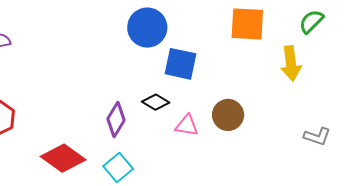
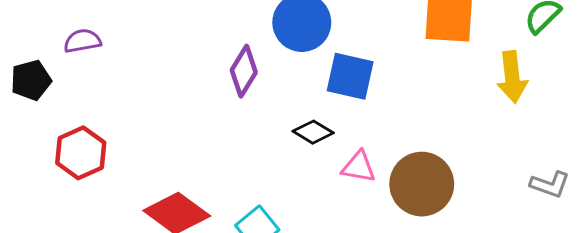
brown circle: (228, 115) -> (422, 184), moved, size x1.4
purple diamond: (116, 120) -> (244, 71), moved

